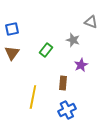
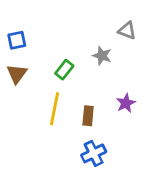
purple star: (81, 65) -> (126, 103), moved
yellow line: (33, 97) -> (54, 109), moved

